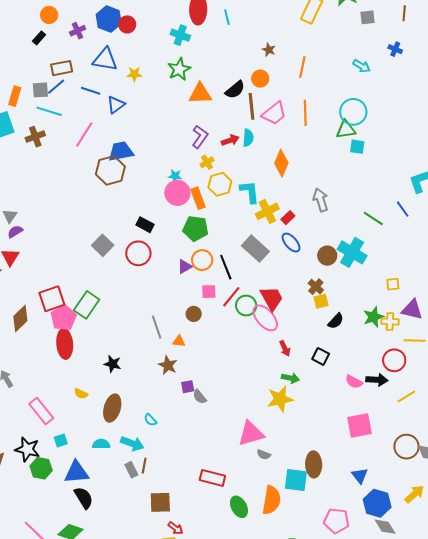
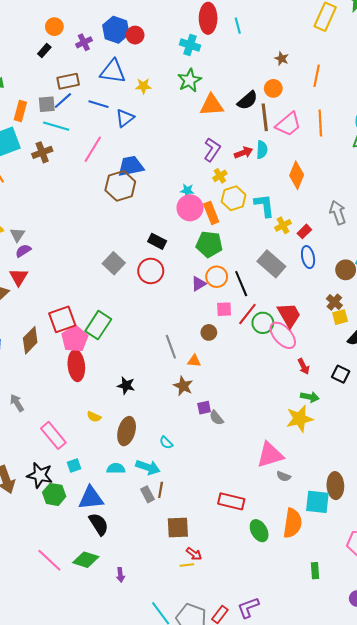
yellow cross: (267, 211) -> (283, 225), size x0.7
blue ellipse: (291, 243) -> (308, 257), turned 30

